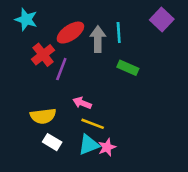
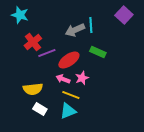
red ellipse: (70, 33) -> (69, 60), moved
gray arrow: (98, 39) -> (75, 30), turned -114
purple line: (61, 69) -> (47, 53), turned 48
pink star: (107, 147) -> (82, 78), moved

